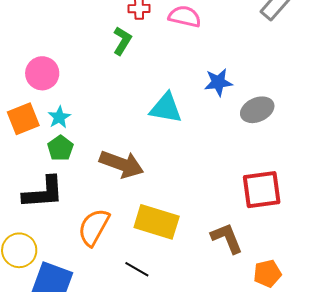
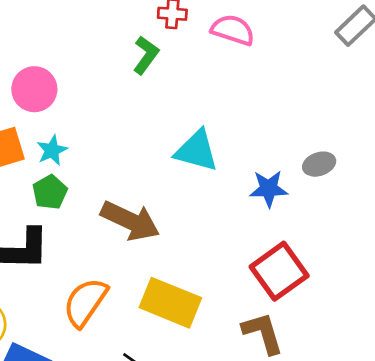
blue star: (218, 82) -> (269, 189), moved
gray ellipse: (257, 110) -> (319, 164), size x0.7
red square: (262, 190) -> (279, 271), moved, turned -33

